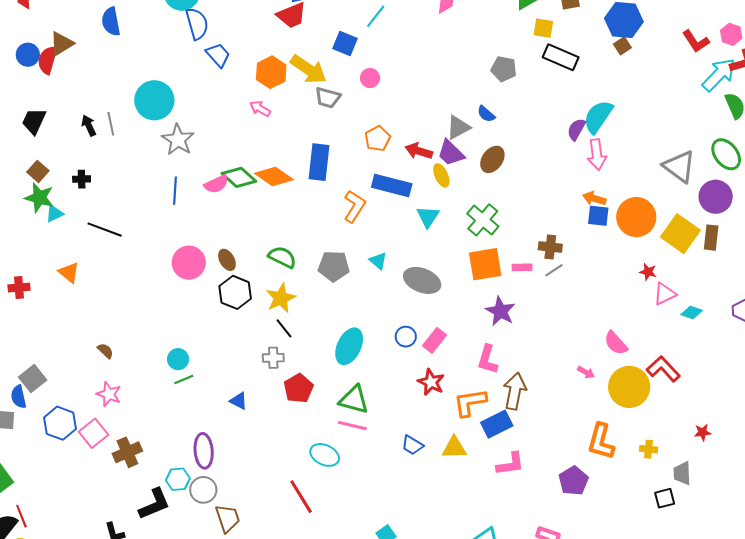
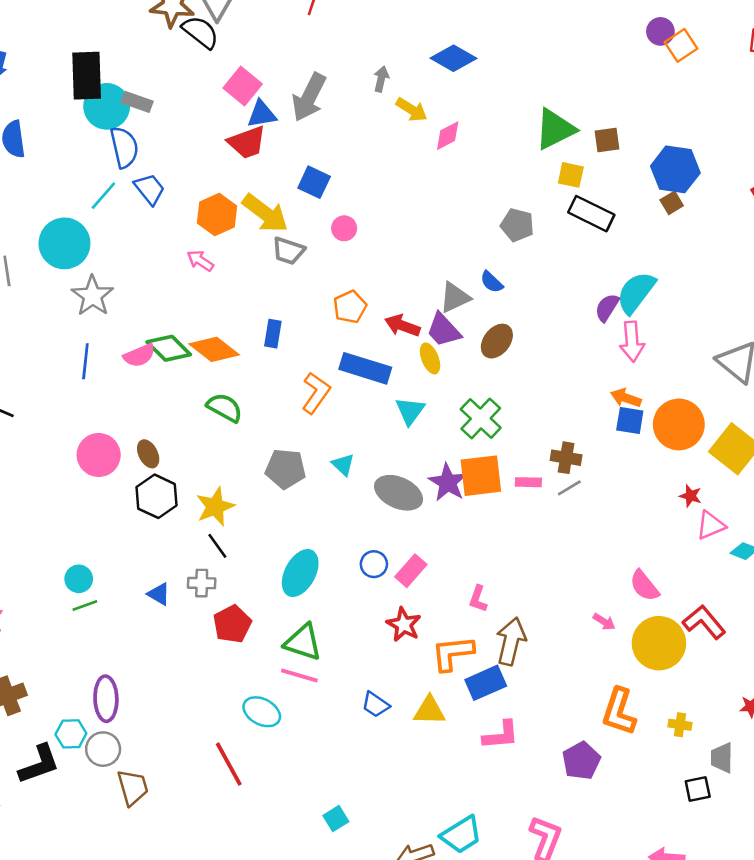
cyan line: (376, 16) -> (103, 196), moved
blue rectangle: (319, 162) -> (273, 334), size x0.6
green semicircle: (282, 257) -> (225, 408), moved
purple star: (500, 311) -> (448, 483), moved
pink L-shape: (488, 359) -> (478, 599), size x0.7
blue triangle: (239, 401) -> (159, 594), moved

